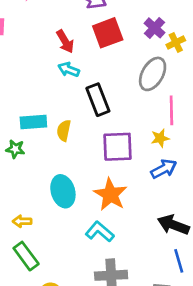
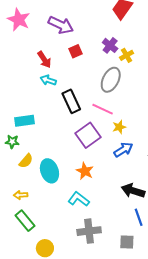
red square: (108, 33) -> (76, 51), size x0.6
pink line: (171, 110) -> (103, 109), moved, turned -60
yellow semicircle: (64, 131) -> (26, 161), moved, turned -147
purple square: (118, 147) -> (88, 135), turned -30
orange star: (110, 194) -> (85, 171), size x0.7

